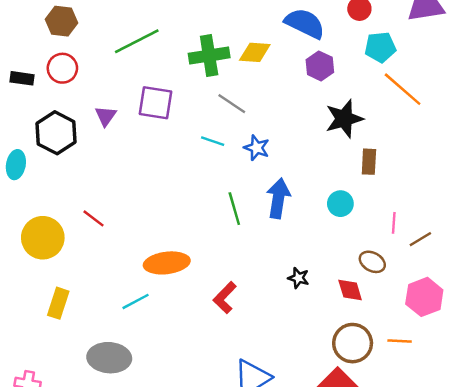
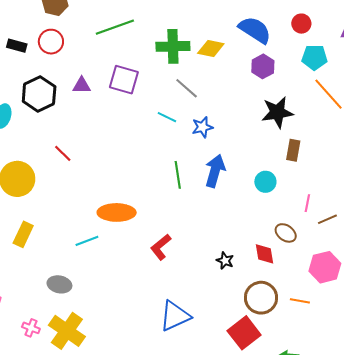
purple triangle: (106, 116) -> (82, 85), turned 48
blue star: (257, 148) -> (202, 127), turned 30
red line: (93, 218) -> (63, 153), moved
black star: (298, 278) -> (225, 261), moved
gray ellipse: (109, 358) -> (59, 284), size x0.7

